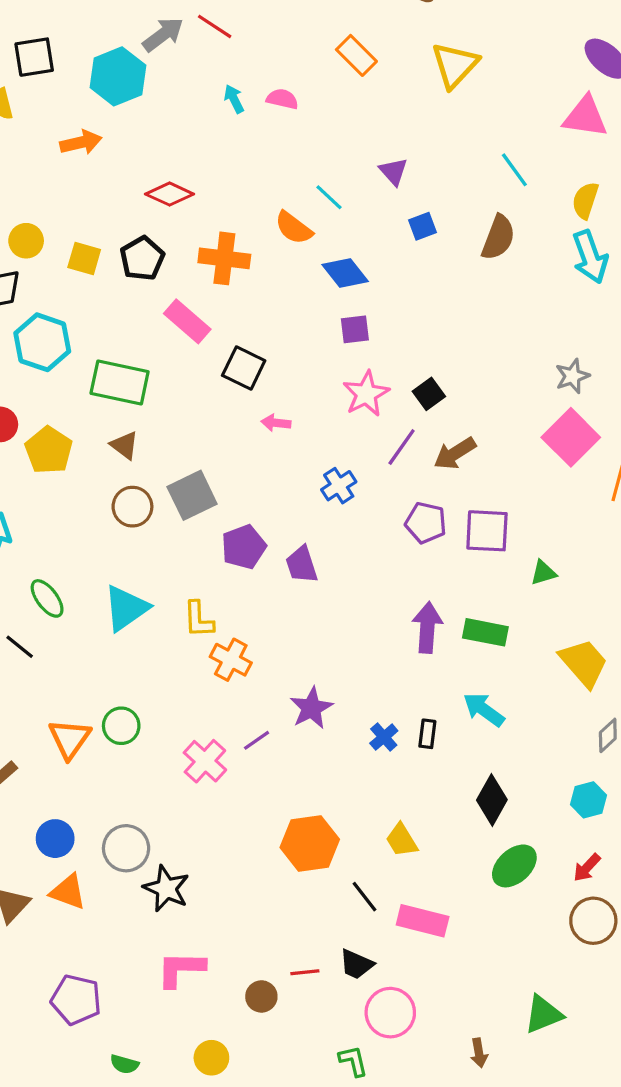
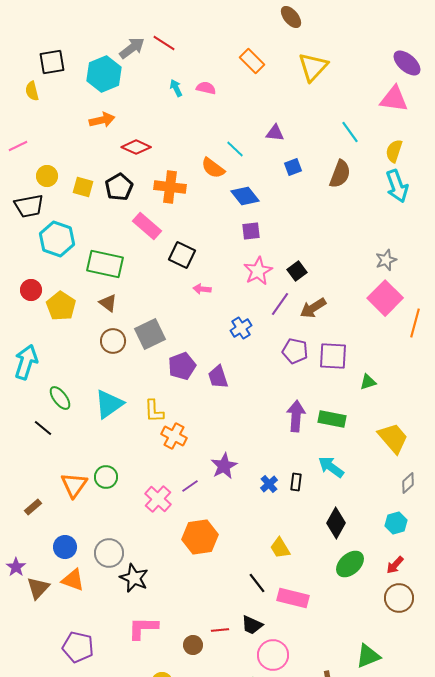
orange arrow: (81, 142) -> (102, 120), moved
purple triangle: (394, 171) -> (275, 133), turned -42
orange hexagon: (310, 843) -> (200, 537), moved

